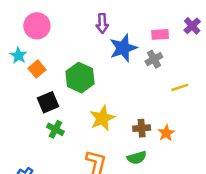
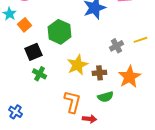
gray cross: (154, 59) -> (116, 46), moved
brown cross: (142, 128) -> (99, 73), moved
orange star: (166, 133) -> (129, 77), size x1.6

